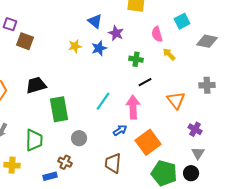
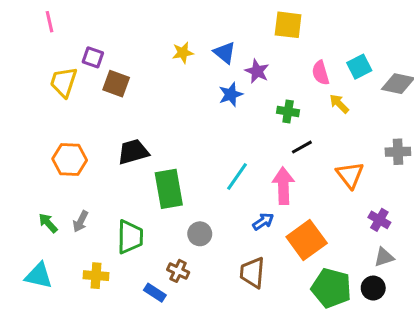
cyan square: (182, 21) -> (359, 67), moved
yellow star: (75, 46) -> (183, 53), moved
gray triangle: (198, 153) -> (384, 257), turned 40
blue rectangle: (50, 176) -> (155, 293), turned 48

